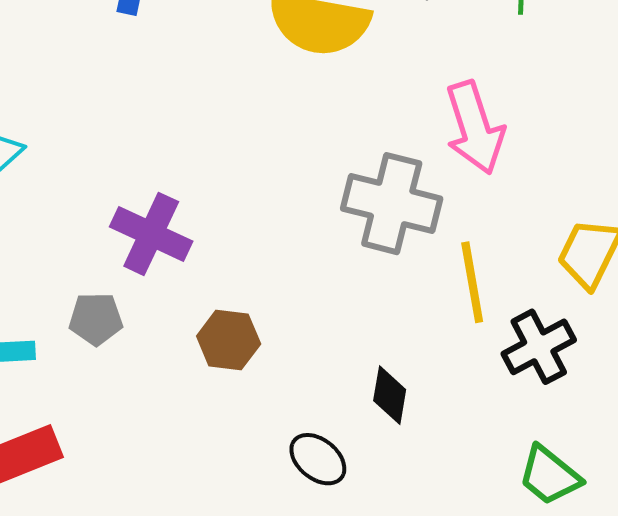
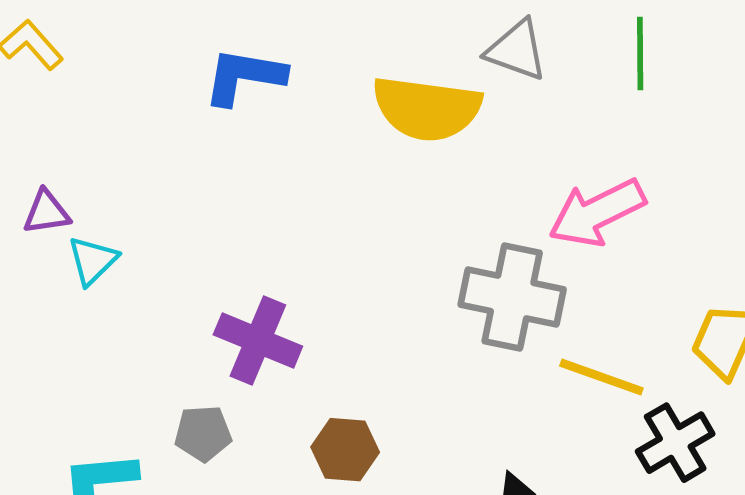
pink arrow: (475, 128) -> (597, 213), turned 84
yellow line: (472, 282) -> (601, 377), turned -58

